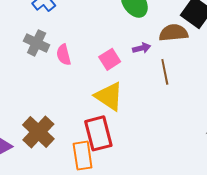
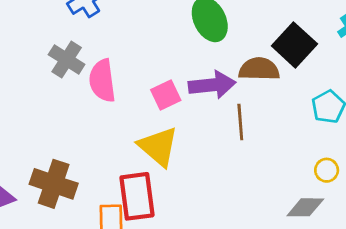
purple arrow: (142, 48) -> (212, 85), size x1.8
pink semicircle: (64, 55) -> (102, 81), size x1.4
brown cross: (38, 132) -> (54, 184), turned -32

